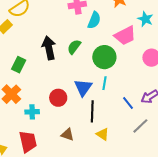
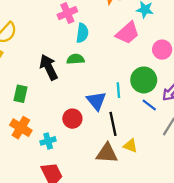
cyan semicircle: (94, 20) -> (82, 33), moved
green semicircle: (74, 47) -> (76, 59), turned 63
green circle: (104, 57) -> (144, 80), moved
brown triangle: (67, 135) -> (107, 153), moved, size x1.5

